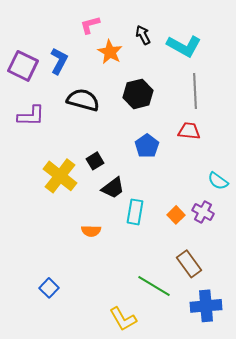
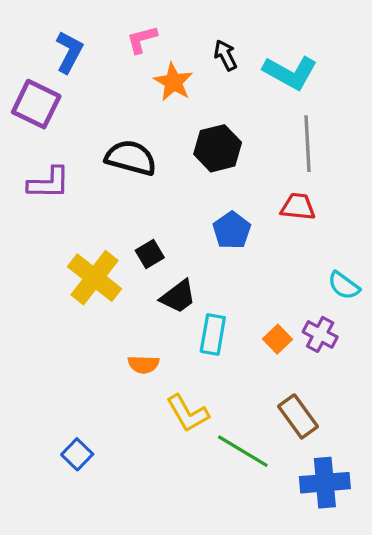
blue L-shape: (59, 61) -> (69, 52), moved
yellow L-shape: (123, 319) -> (188, 413), moved

